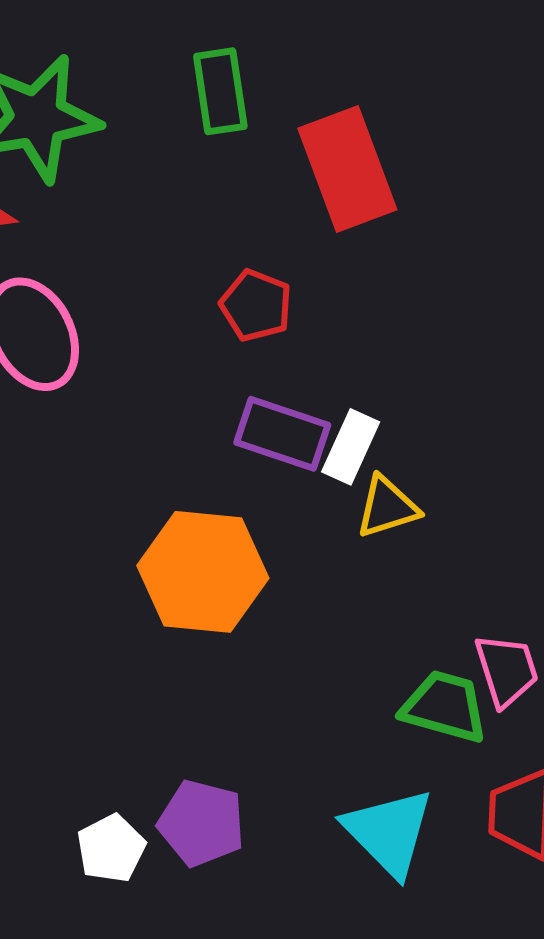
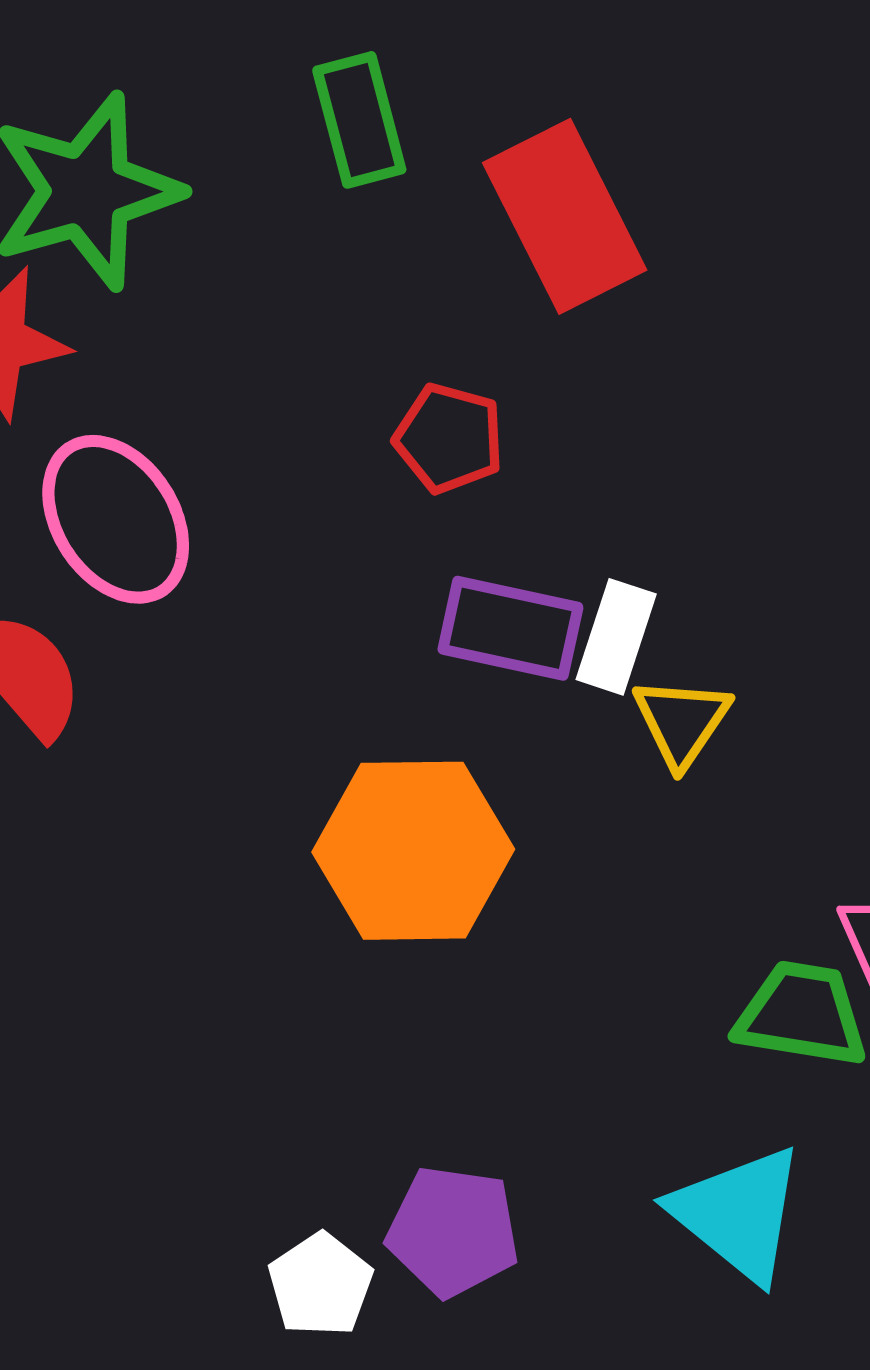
yellow triangle: (387, 507) -> (682, 722), turned -32

